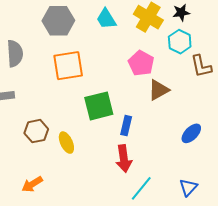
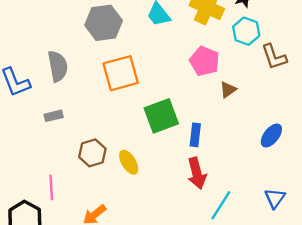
brown triangle: (159, 90) -> (228, 90), size x0.7

